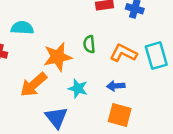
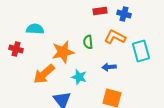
orange L-shape: (123, 53) -> (115, 37), moved
blue arrow: (116, 86) -> (109, 67), moved

